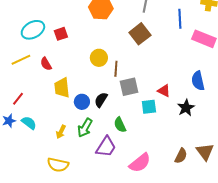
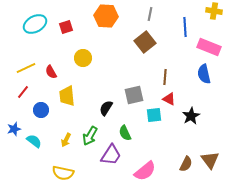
cyan ellipse: (33, 30) -> (35, 24), moved
red square: (61, 34) -> (66, 27), moved
yellow circle: (99, 58) -> (83, 58), moved
brown line: (116, 69) -> (165, 77), moved
blue semicircle: (198, 81) -> (204, 74), moved
red line: (18, 99) -> (23, 92), moved
blue circle: (82, 102) -> (41, 110), moved
cyan semicircle: (29, 123) -> (34, 141), moved

